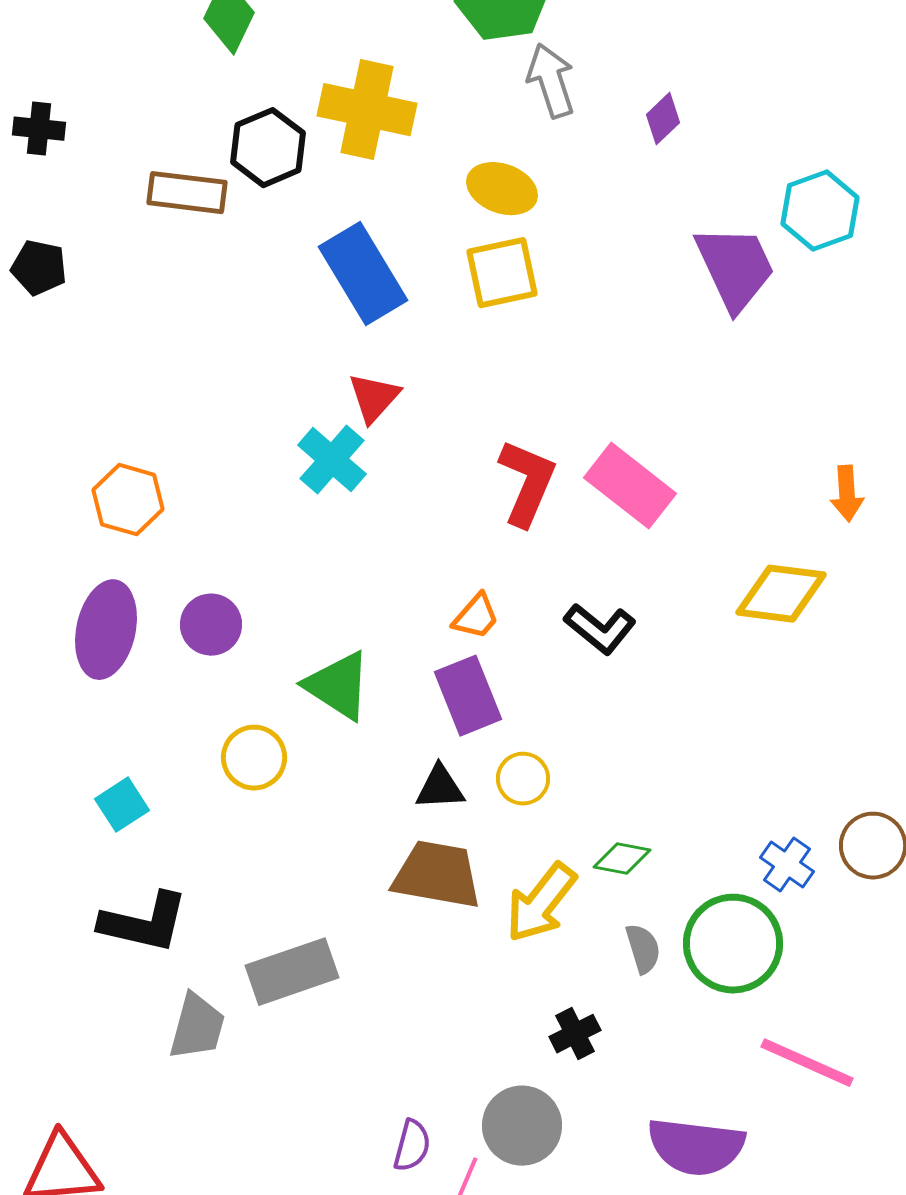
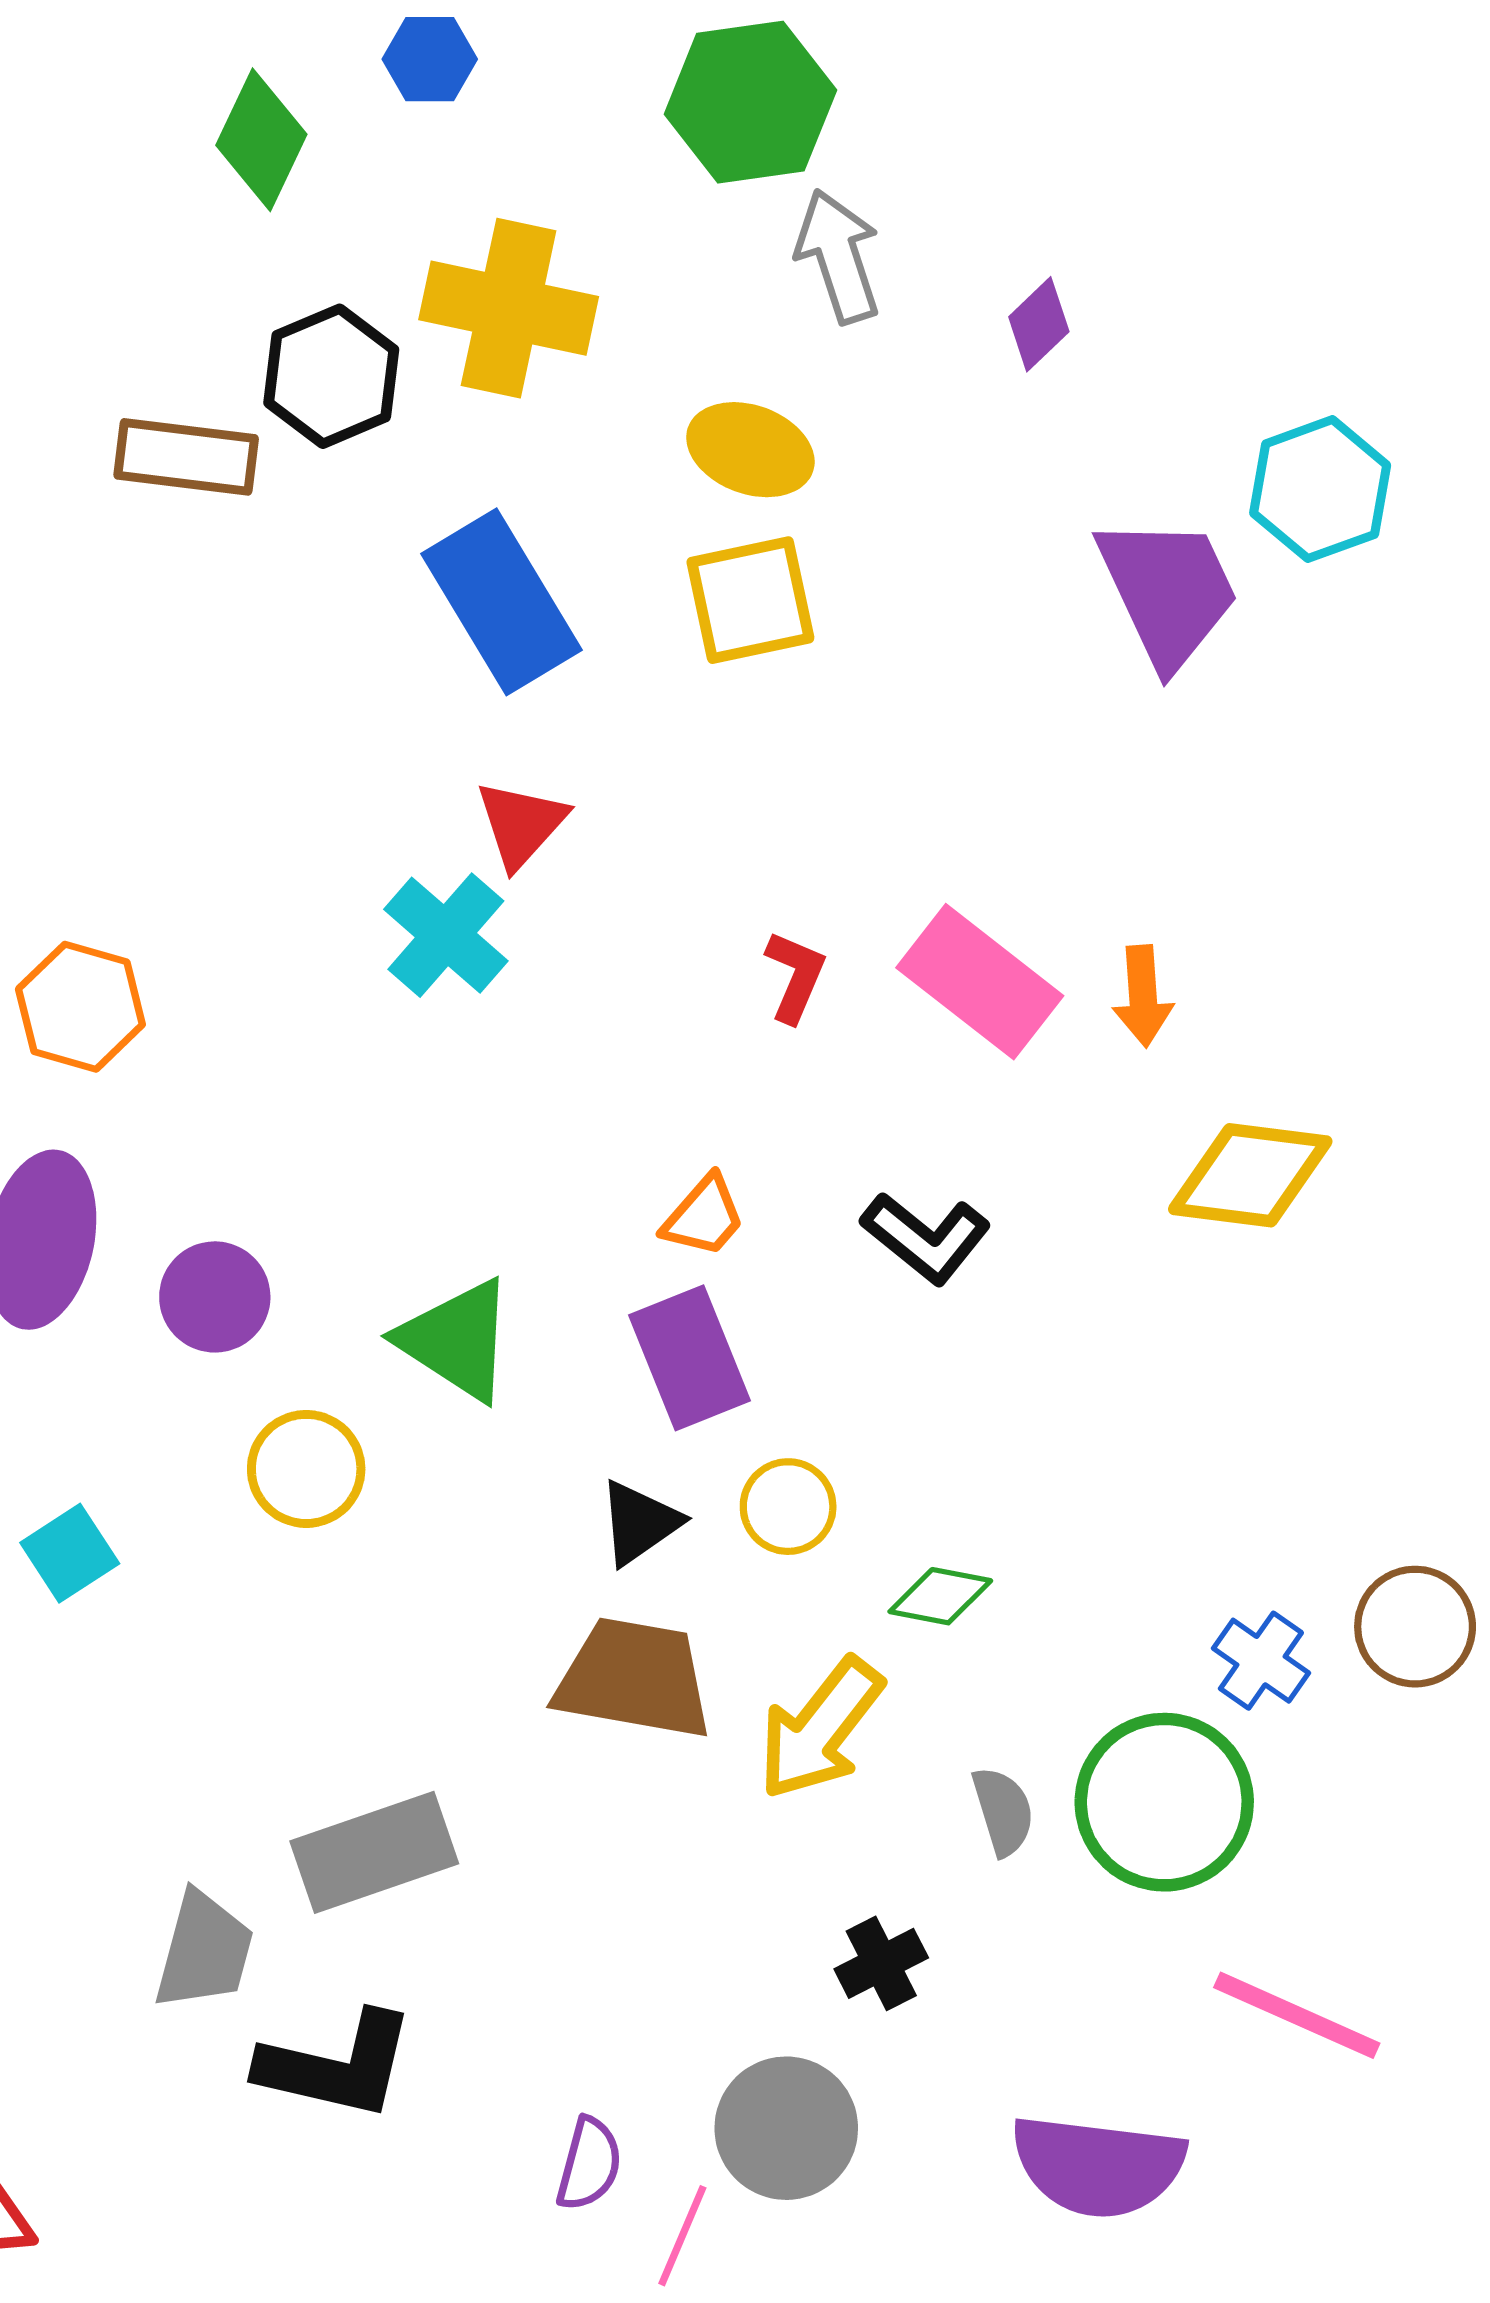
red L-shape: (527, 483) -> (795, 976), size x0.6
orange arrow: (847, 494) -> (1143, 996), moved
purple circle: (211, 625) -> (215, 1297), moved
black triangle: (440, 788) -> (639, 1523), turned -32
green diamond: (622, 859) -> (940, 1596), moved
black L-shape: (144, 923) -> (337, 2065), moved

